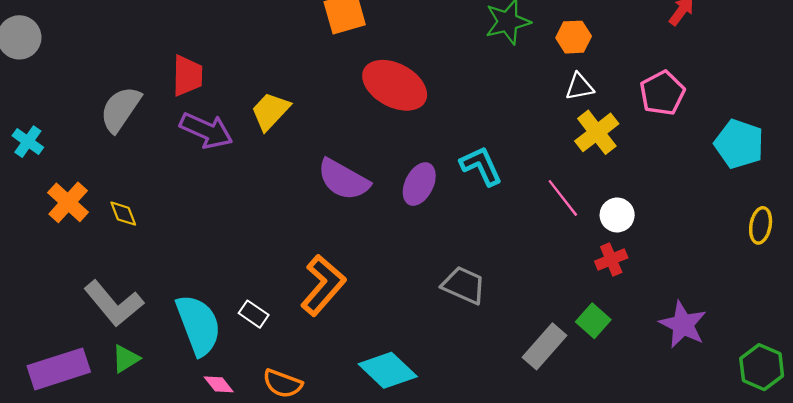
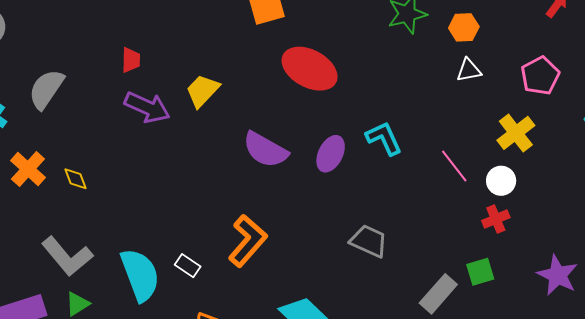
red trapezoid: (187, 76) -> (131, 60), size x0.7
gray semicircle: (120, 109) -> (46, 89), moved
yellow cross: (597, 132) -> (516, 133), moved
green square: (593, 321) -> (480, 272), turned 32

